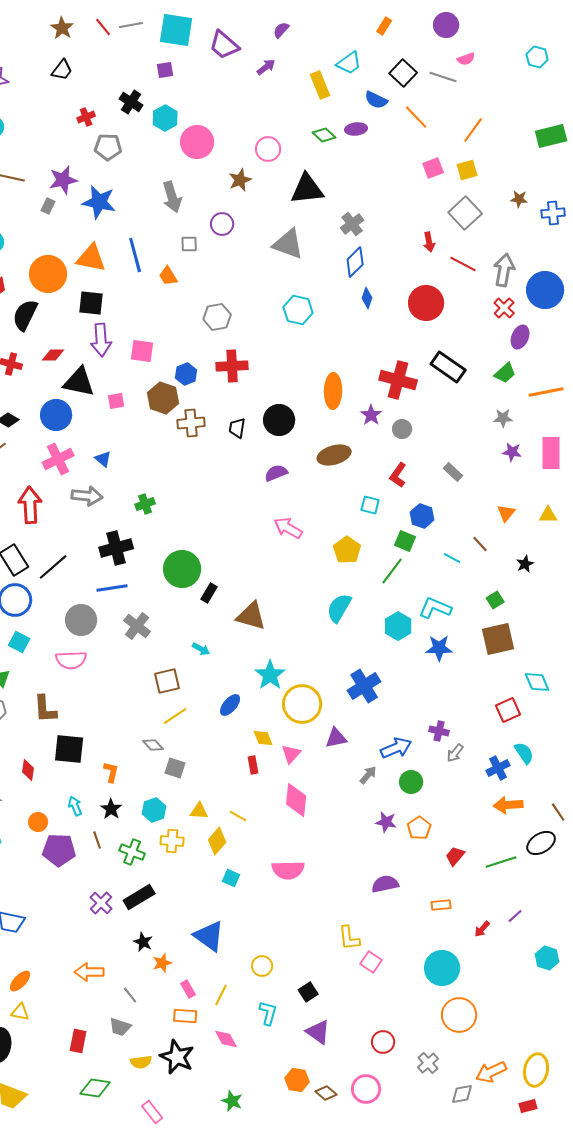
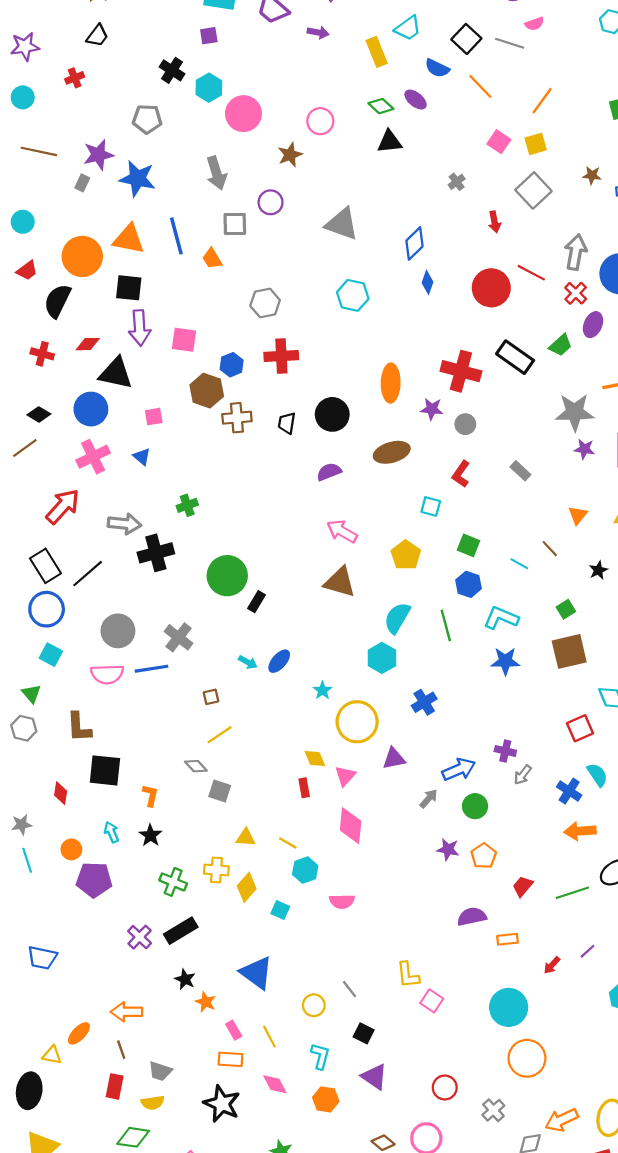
purple arrow: (266, 67) -> (318, 32), turned 48
red cross: (86, 117) -> (75, 78), moved
purple ellipse: (356, 129) -> (416, 100), turned 45
pink square: (433, 168) -> (499, 142), turned -35
black triangle: (307, 189) -> (390, 142), moved, size x0.7
gray cross: (352, 224) -> (457, 182), moved, size x0.7
gray square: (189, 244) -> (235, 224), size x1.4
red line: (463, 264) -> (531, 273), moved
green trapezoid: (505, 373) -> (561, 345), moved
pink square: (116, 401) -> (154, 417), moved
purple star: (371, 415) -> (432, 409), turned -30
gray star: (503, 418) -> (575, 412), size x1.8
gray arrow: (87, 496) -> (124, 524), moved
red arrow: (30, 505) -> (63, 506), turned 45
blue hexagon: (422, 516) -> (469, 584), moved
green line: (392, 571) -> (446, 625), moved, turned -52
blue line: (112, 588) -> (151, 669), moved
brown triangle: (251, 616) -> (340, 582), moved
cyan hexagon: (398, 626) -> (382, 658), moved
cyan star: (270, 675) -> (322, 690), size x0.6
brown square: (167, 681) -> (211, 697), size x0.6
blue cross: (364, 686) -> (424, 702), size x0.7
blue ellipse: (230, 705) -> (279, 661), moved
blue cross: (498, 768) -> (569, 791), turned -30
cyan hexagon: (154, 810) -> (305, 870), moved
brown line: (97, 840) -> (121, 1050), moved
yellow diamond: (217, 841) -> (247, 887), moved
pink semicircle: (288, 870) -> (342, 901), size x0.7
purple semicircle: (385, 884) -> (472, 917), moved
orange star: (162, 963) -> (206, 1002), turned -30
orange ellipse: (20, 981) -> (79, 1033), moved
black square: (308, 992) -> (364, 1033), turned -30
gray line: (130, 995) -> (350, 989), moved
yellow line: (221, 995) -> (269, 1037), turned -55
yellow semicircle: (141, 1062) -> (153, 1103), moved
orange hexagon: (297, 1080) -> (326, 1099), moved

